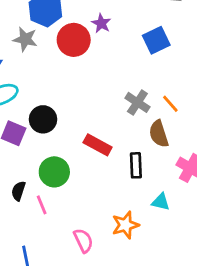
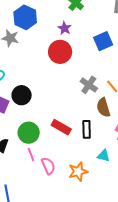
red circle: (74, 40) -> (60, 52), moved
red rectangle: (98, 145) -> (61, 127), moved
pink line: (42, 205) -> (31, 155), moved
pink semicircle: (83, 241) -> (48, 166), moved

